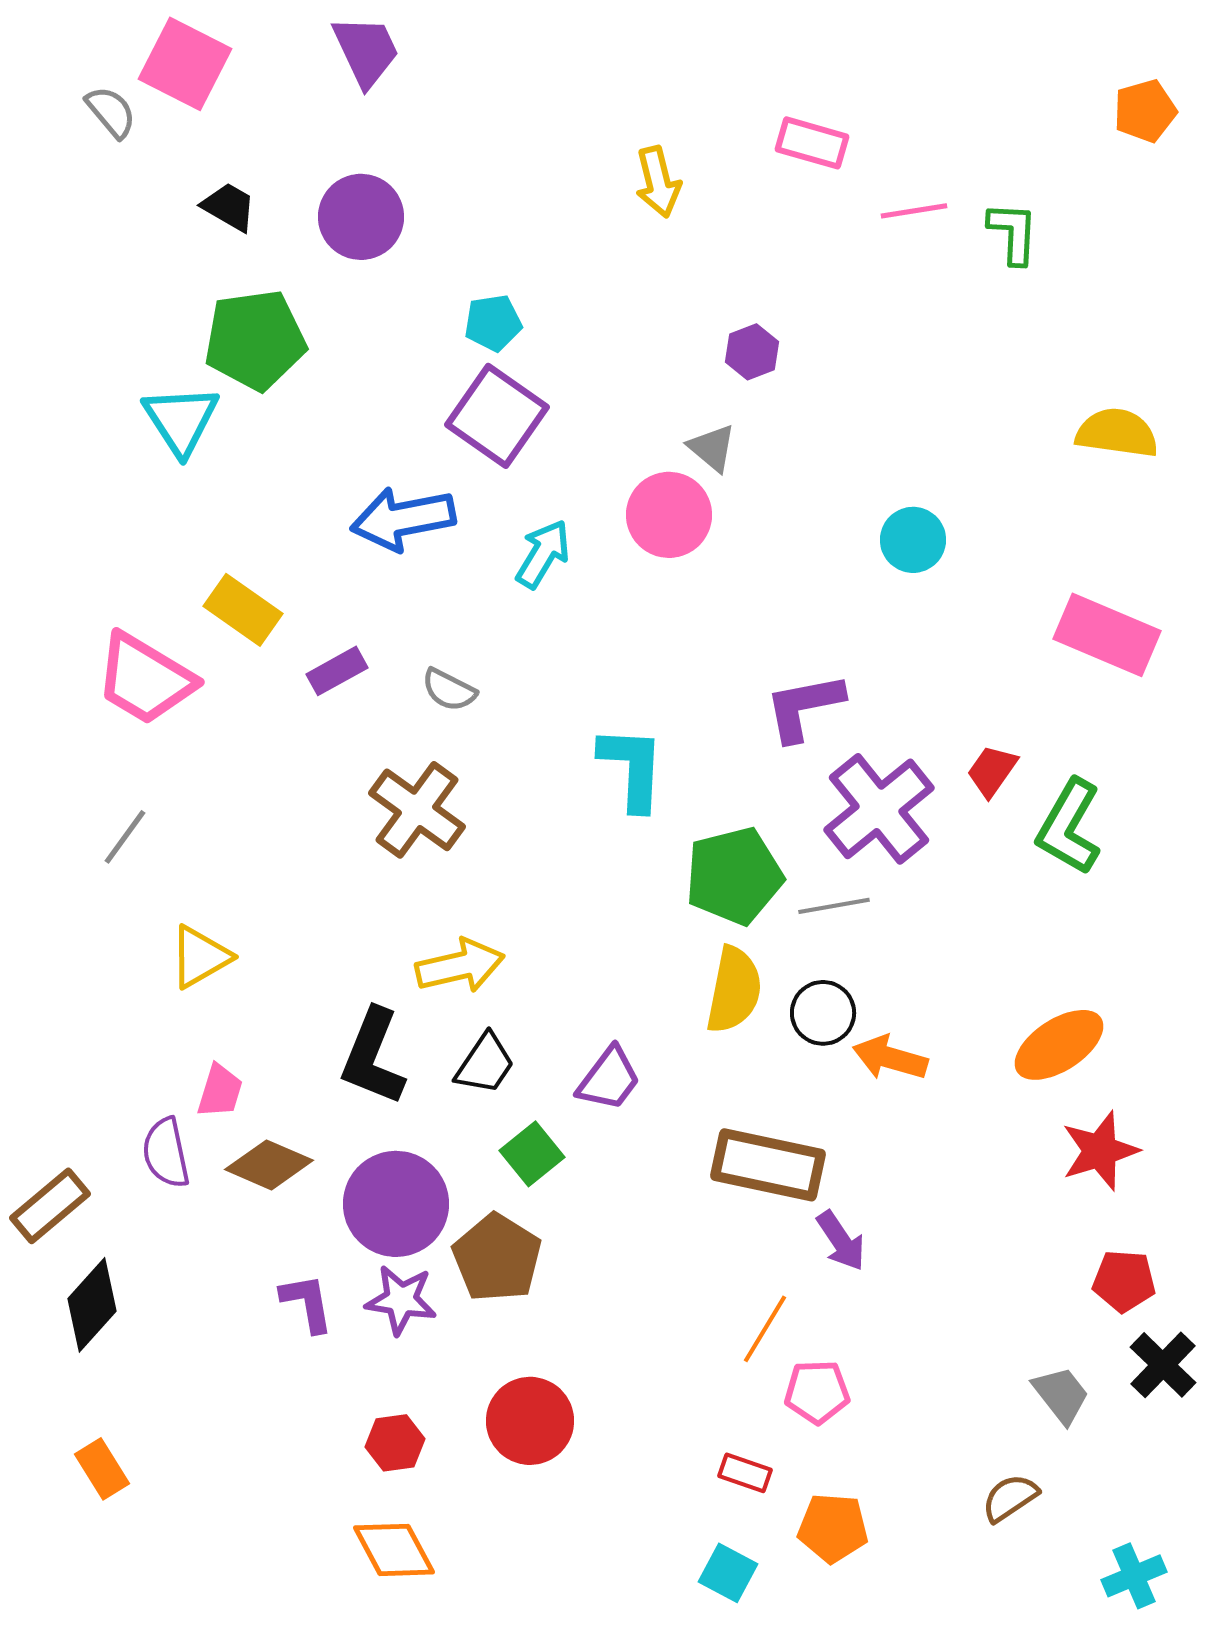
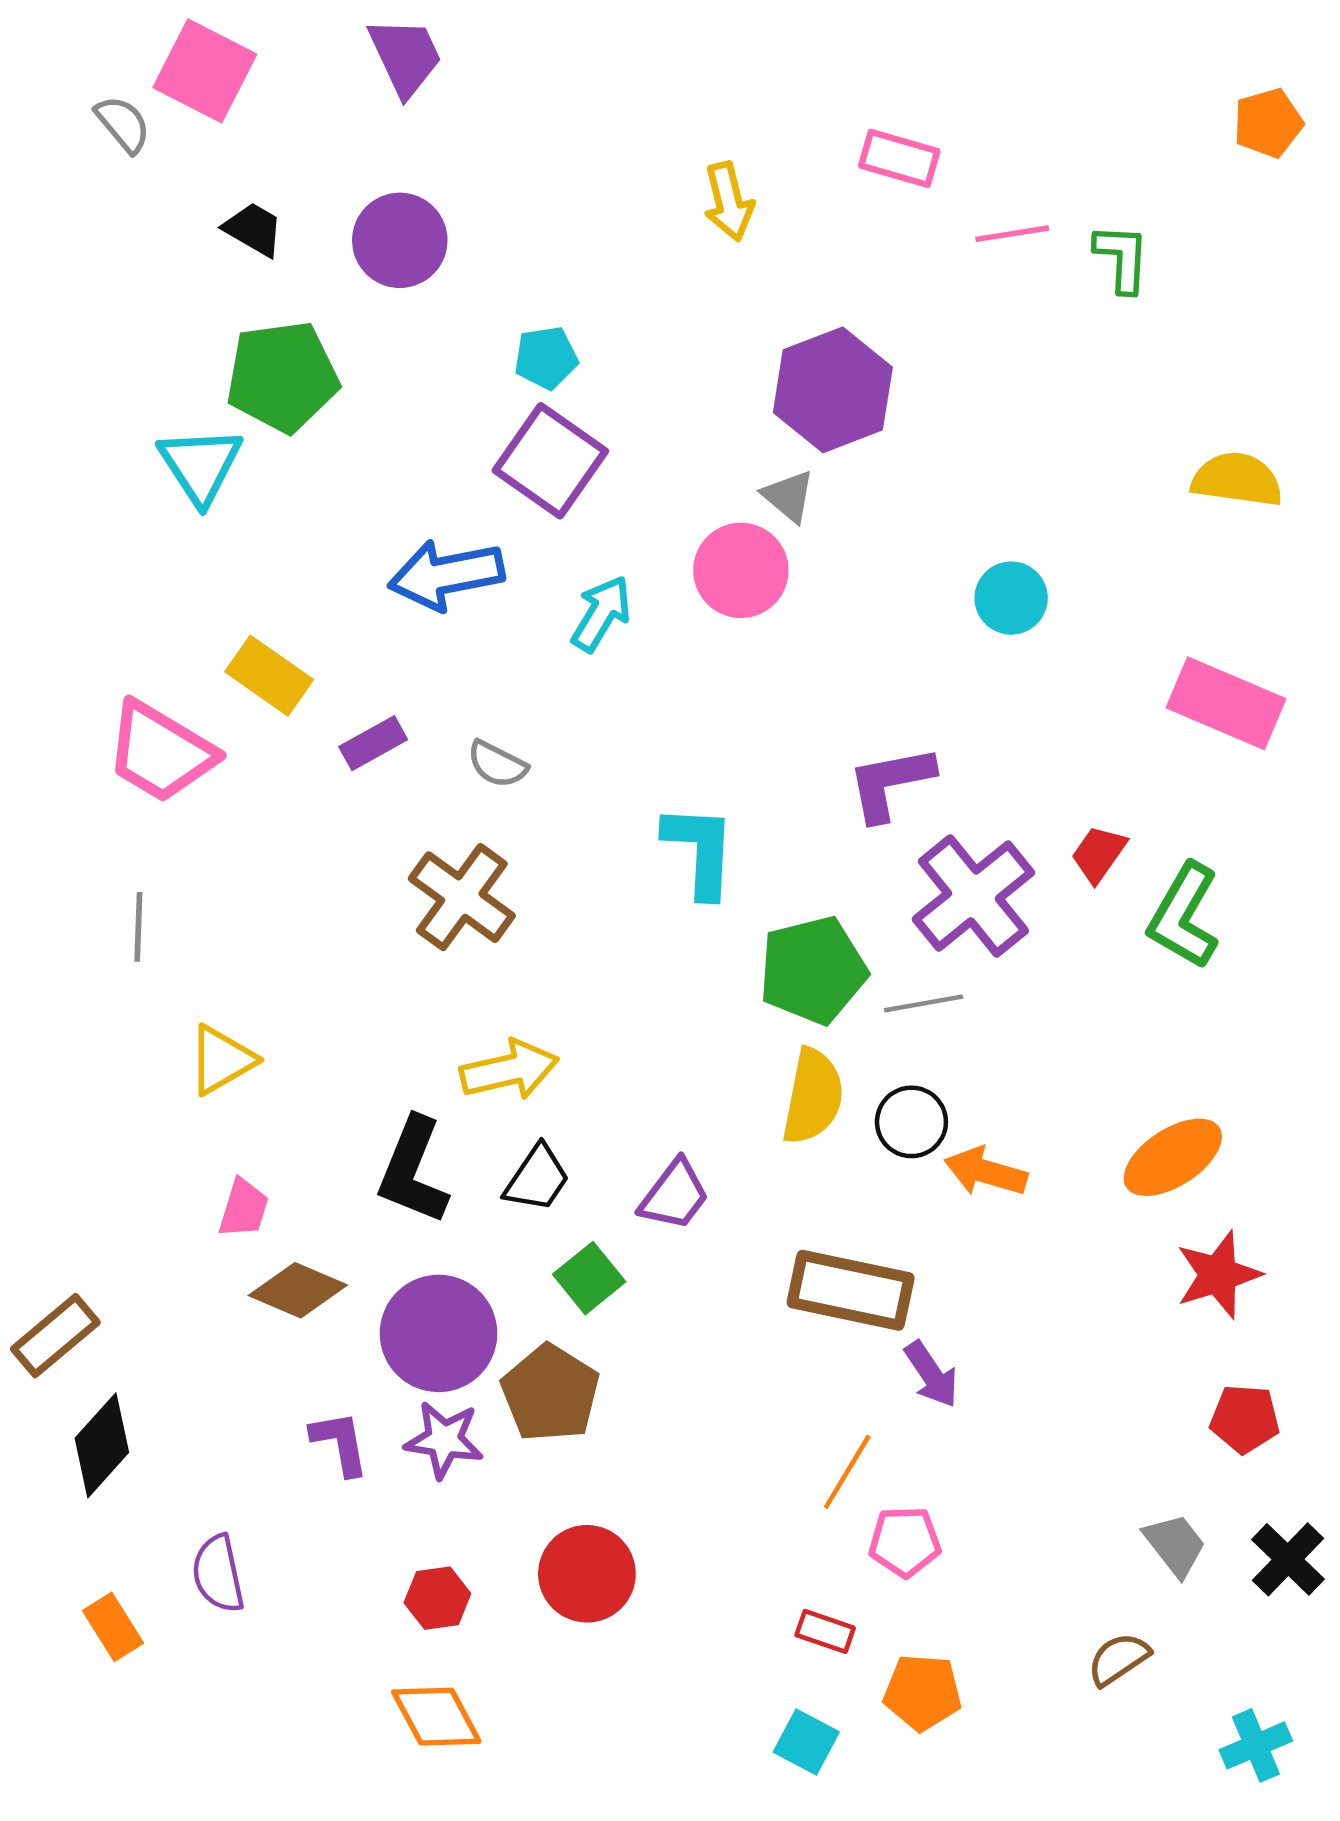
purple hexagon: (752, 352) -> (833, 390), size x2.0
gray line: (125, 837) -> (138, 927), turned -34
purple semicircle: (166, 1153) -> (218, 1574), moved
black cross: (1163, 1365) -> (1288, 1559), moved

